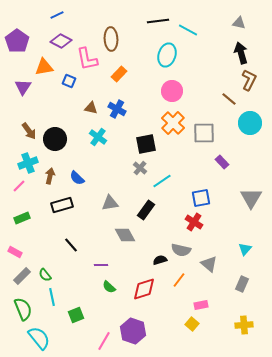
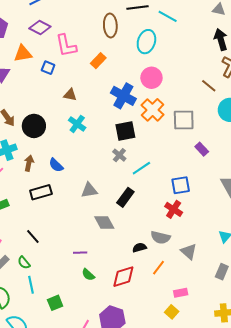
brown ellipse: (111, 39) -> (110, 26), moved
blue cross: (117, 109) -> (123, 96), moved, size x1.4
black line: (71, 245) -> (33, 236), moved

